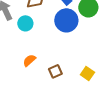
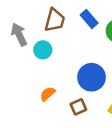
blue circle: (66, 20) -> (91, 77), moved

